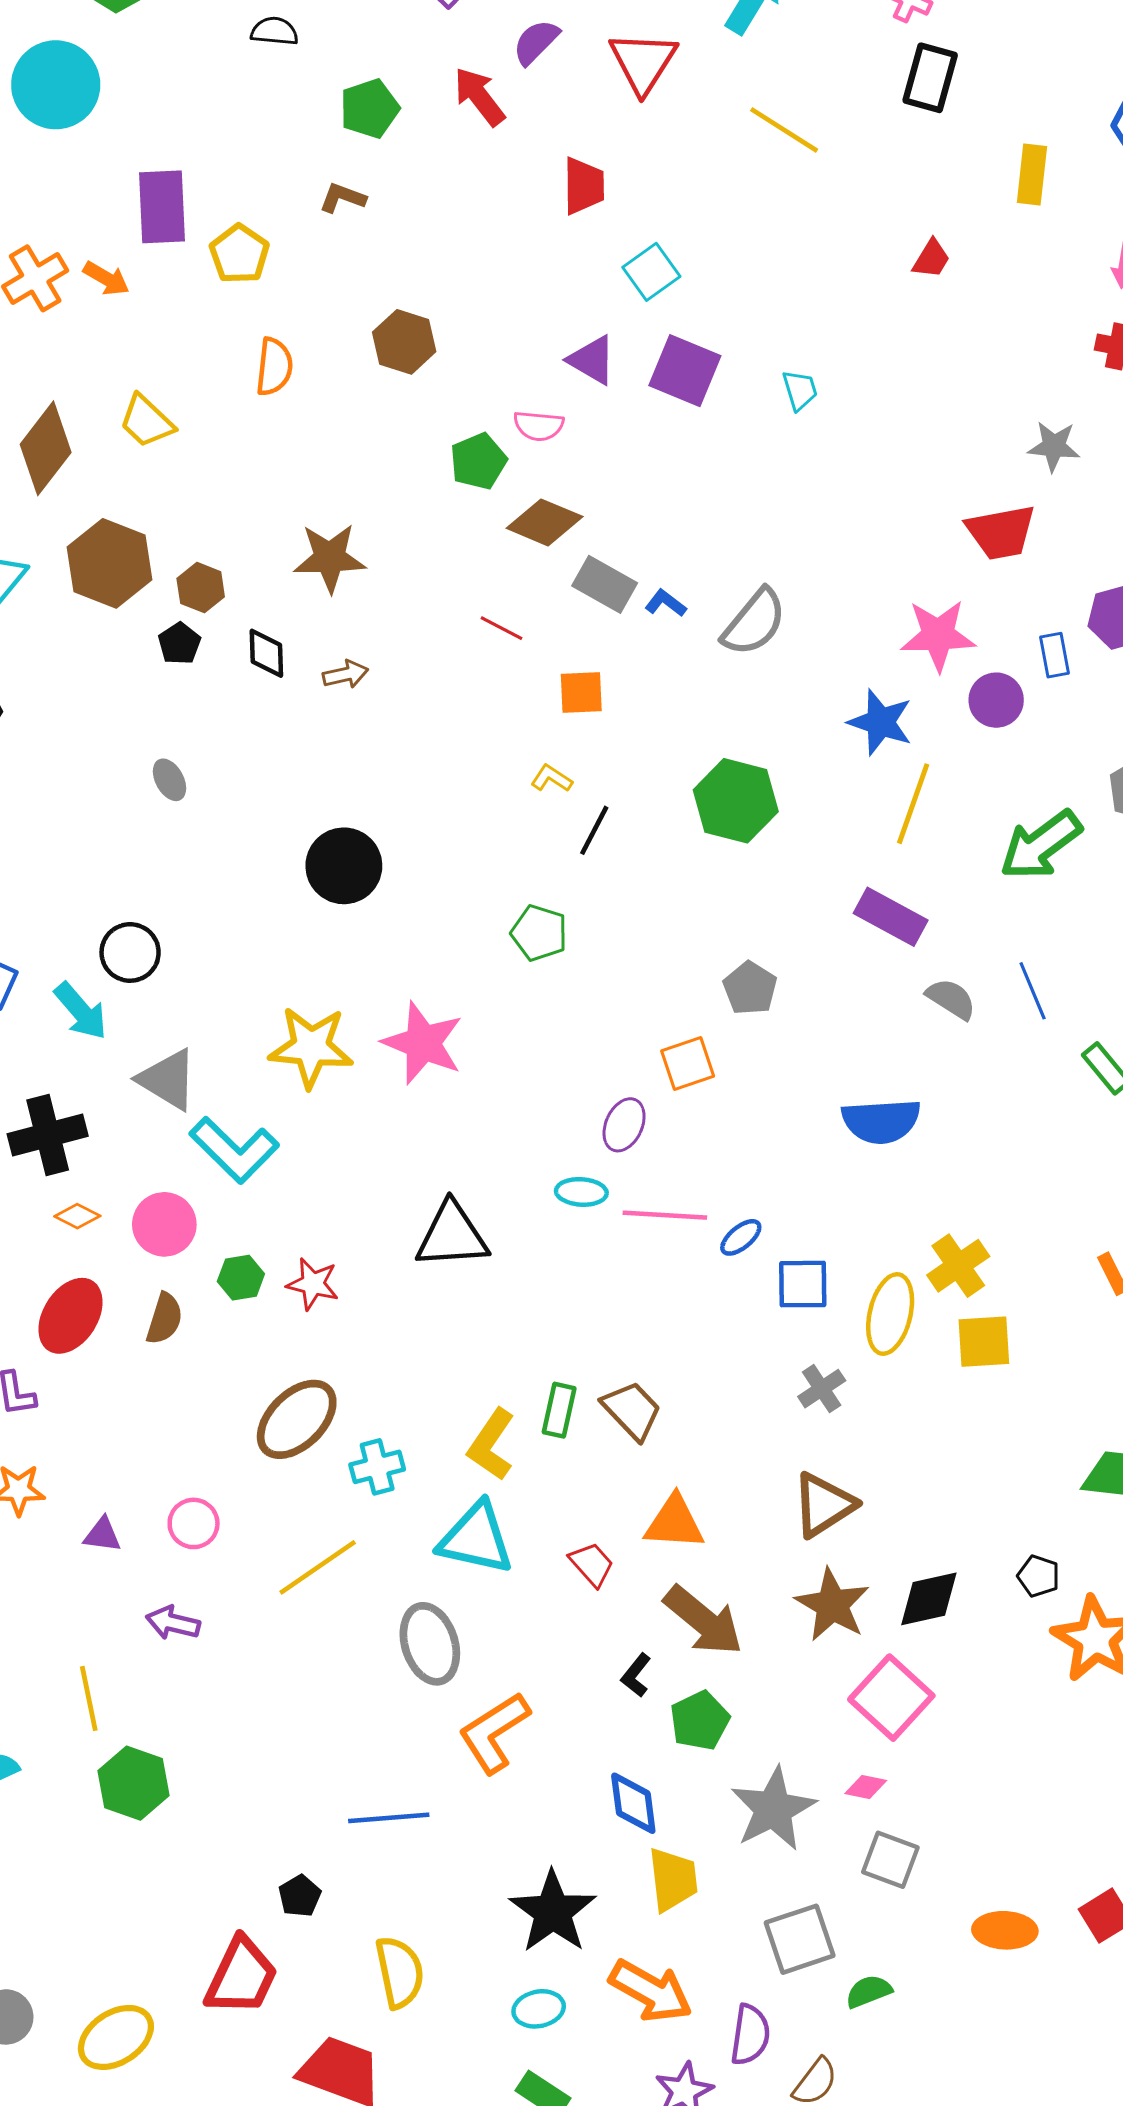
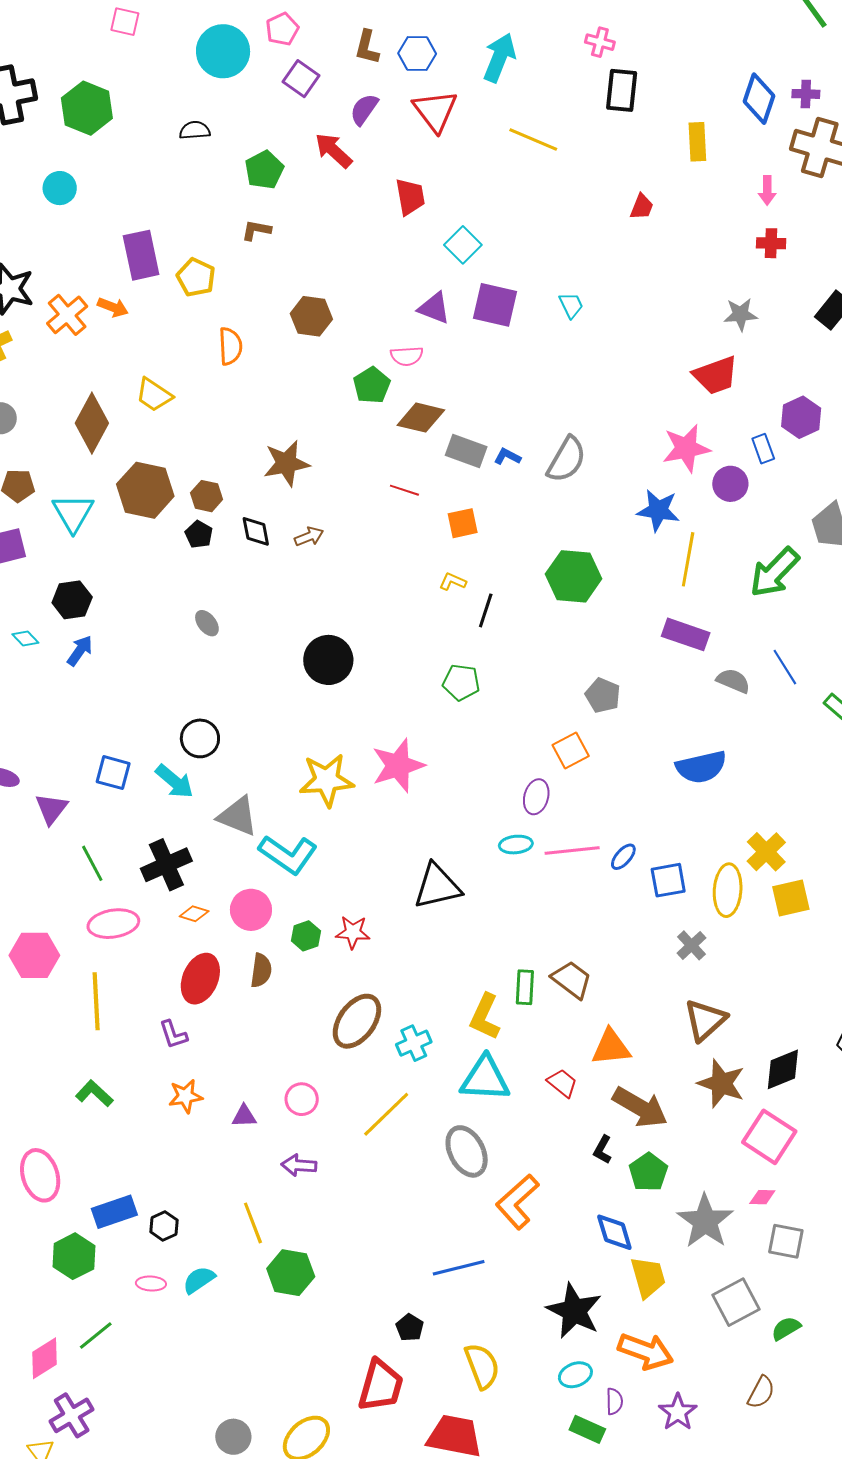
cyan circle: (56, 85) -> (60, 188), size x0.6
pink star: (423, 1043) -> (398, 766), turned -30
purple semicircle: (750, 2035) -> (614, 1401), moved, size x0.7

